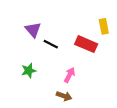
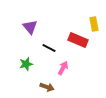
black line: (51, 44) -> (49, 48), moved
brown arrow: (64, 96) -> (47, 87), moved

